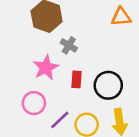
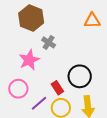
red rectangle: (76, 79) -> (57, 88), moved, turned -40

